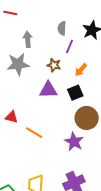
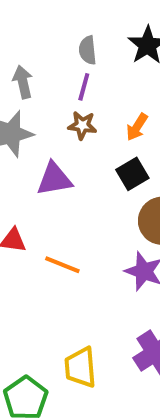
purple line: (69, 47) -> (84, 87), moved
purple triangle: (48, 90) -> (54, 179), moved

